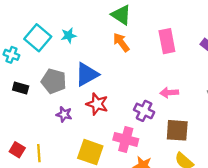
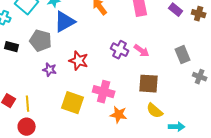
blue triangle: (87, 74) -> (65, 22), moved
pink arrow: (169, 93) -> (142, 51), turned -140
purple cross: (144, 111) -> (120, 50), moved

